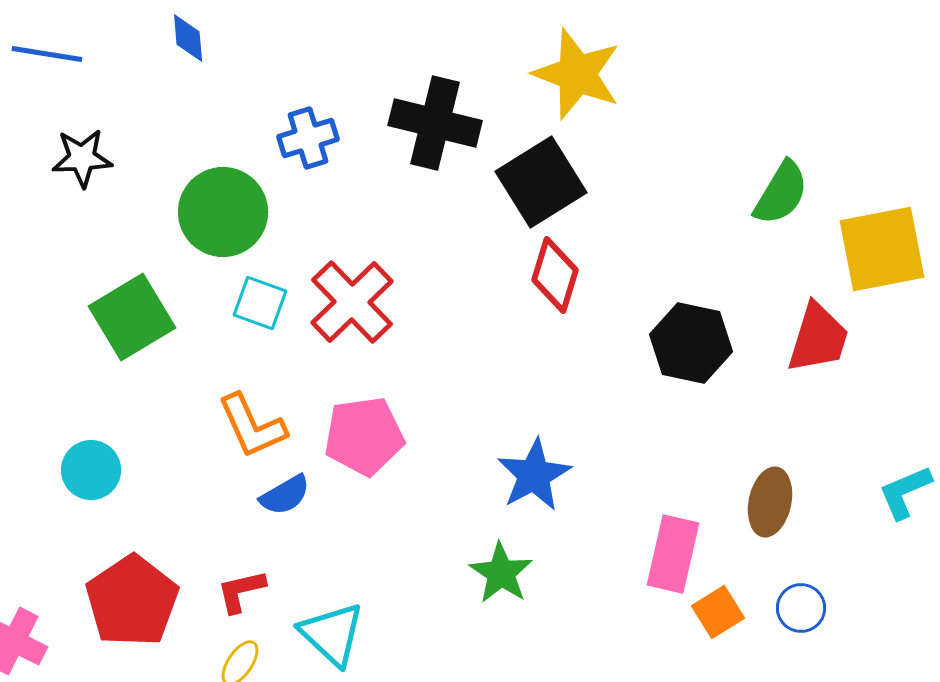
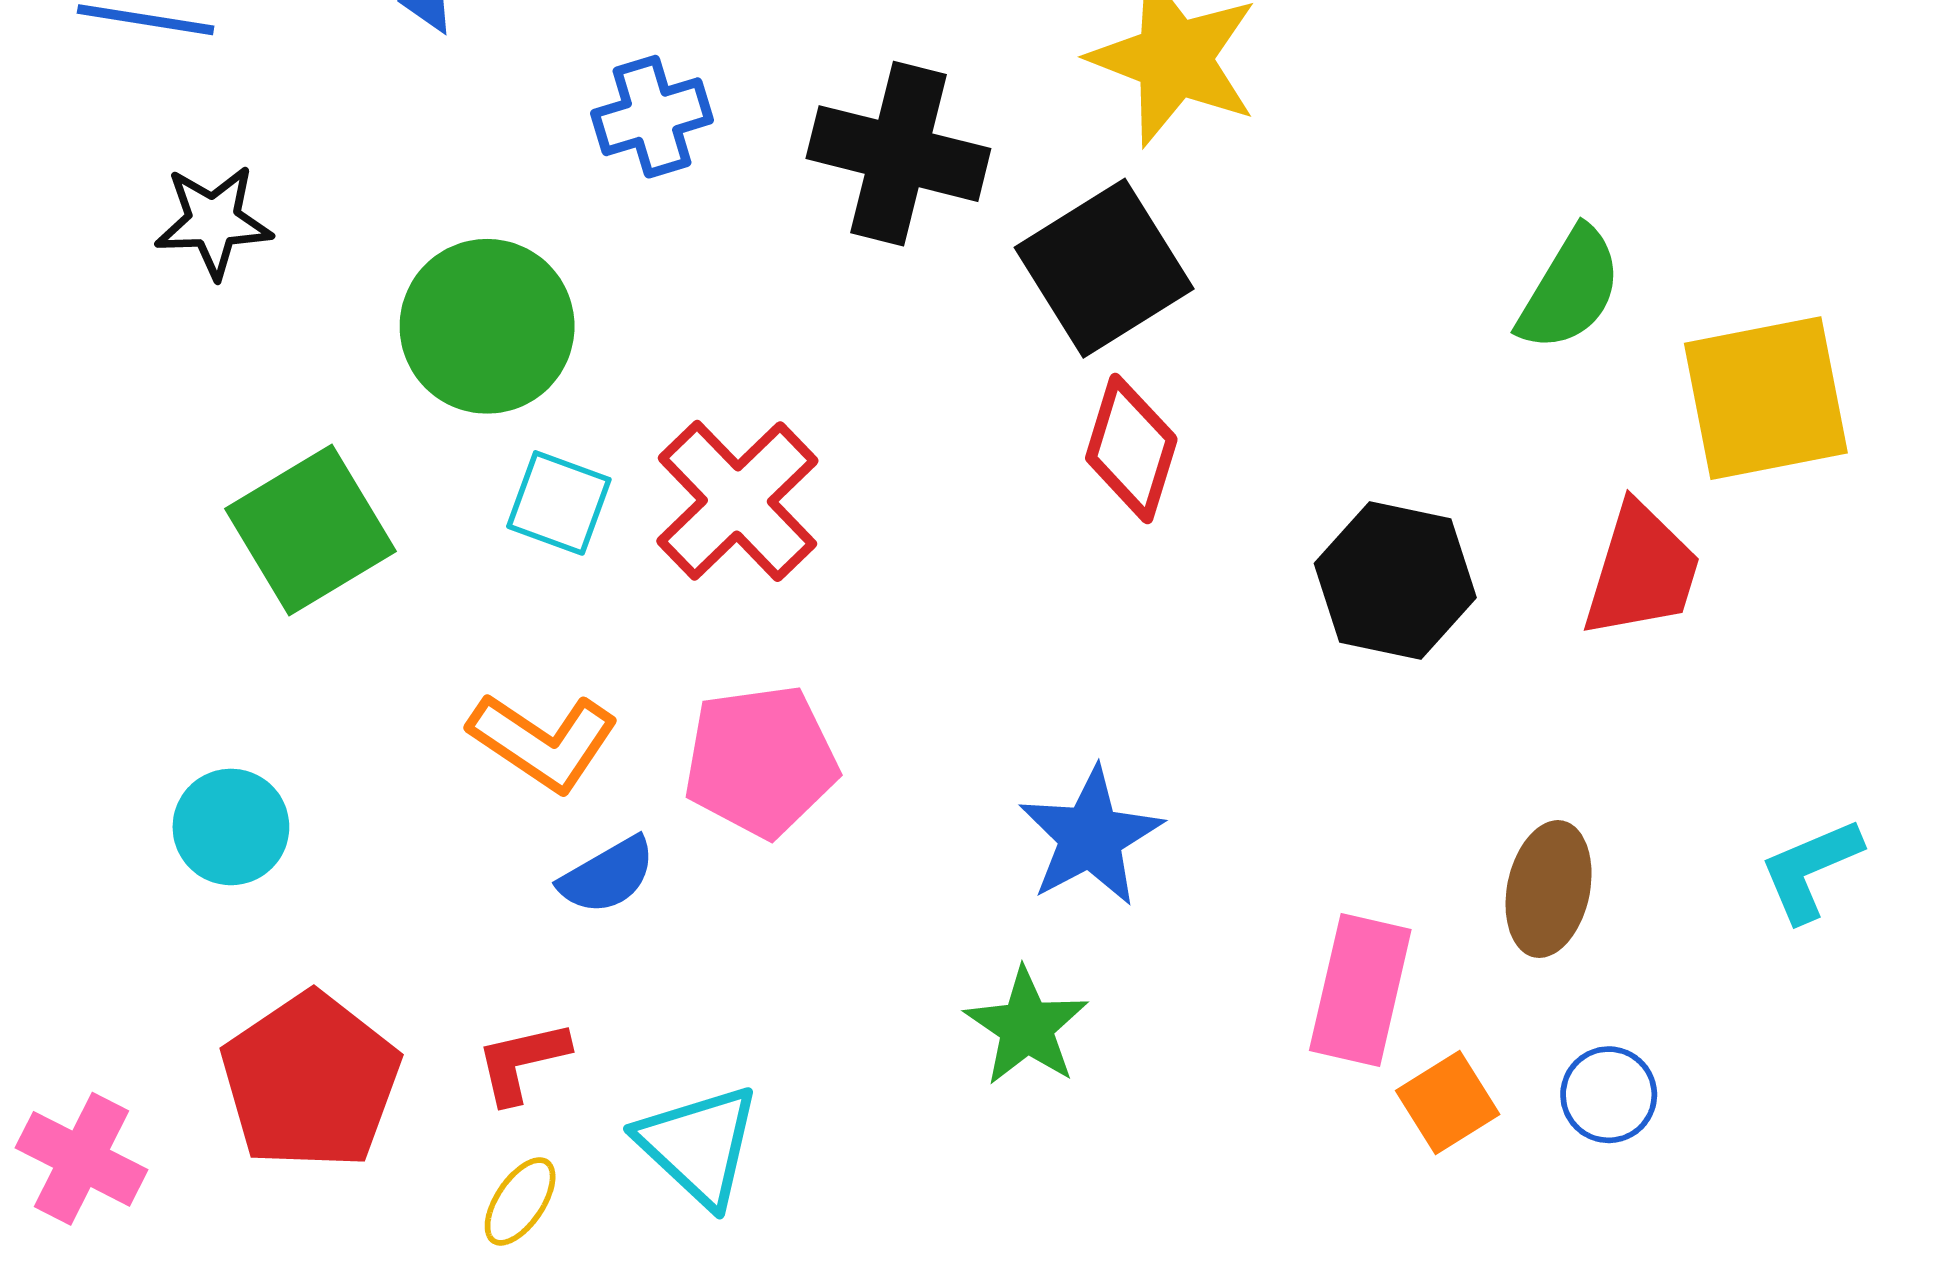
blue cross: (308, 138) -> (652, 117), moved
orange L-shape: (252, 426) -> (543, 742), turned -32

